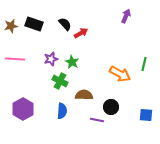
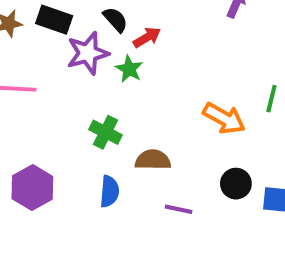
purple star: (51, 59) -> (88, 53), moved, size x1.5
green star: (72, 62) -> (129, 69), moved
black circle: (111, 107) -> (236, 184), moved

